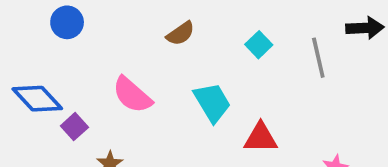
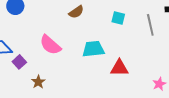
cyan square: (259, 45) -> (118, 18), turned -32
cyan trapezoid: (212, 102) -> (93, 49), turned -65

